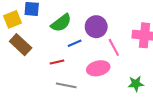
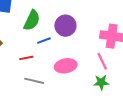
green semicircle: (61, 23) -> (32, 20), turned -30
pink line: (114, 47) -> (102, 61), moved

